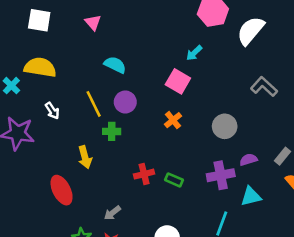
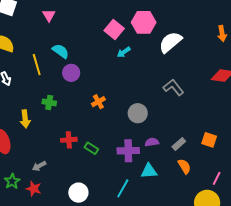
pink square: (178, 81) -> (114, 30), moved
purple circle: (125, 102) -> (71, 73), moved
yellow line: (94, 104) -> (37, 65), moved

